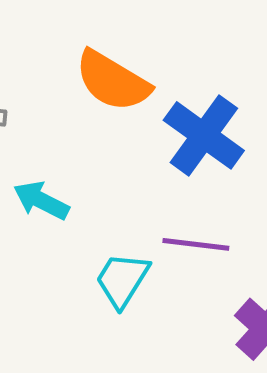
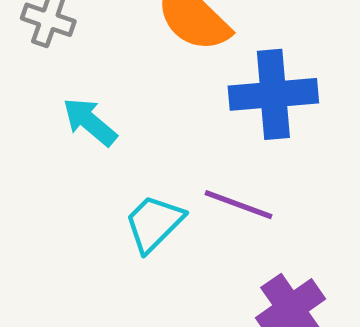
blue cross: (204, 135) -> (273, 94), turned 36

